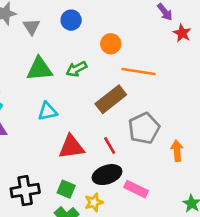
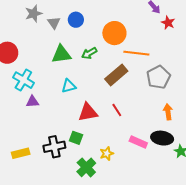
blue circle: (71, 20) -> (76, 20), moved
orange circle: (111, 44) -> (114, 33), size x1.5
gray pentagon: (144, 128) -> (158, 77), moved
black ellipse: (107, 175) -> (162, 138), moved, turned 30
green square: (66, 189) -> (76, 138), moved

